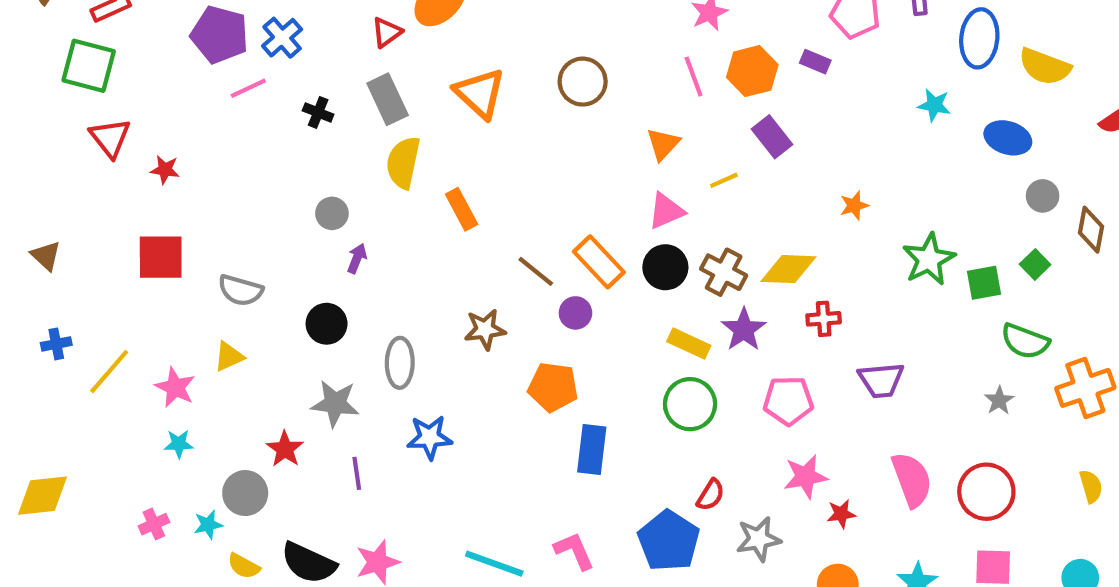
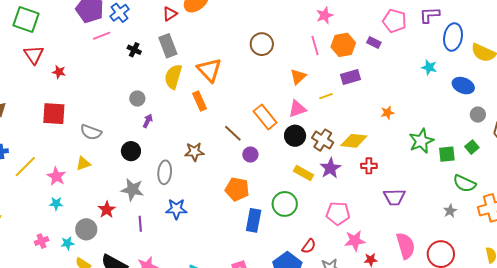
orange triangle: (480, 93) -> (209, 70), moved
purple rectangle: (772, 137) -> (350, 77), turned -72
orange rectangle: (599, 262) -> (265, 117), moved
brown star: (485, 329) -> (194, 152), moved
pink pentagon: (788, 401) -> (338, 213), moved
green circle: (690, 404) -> (285, 204), moved

